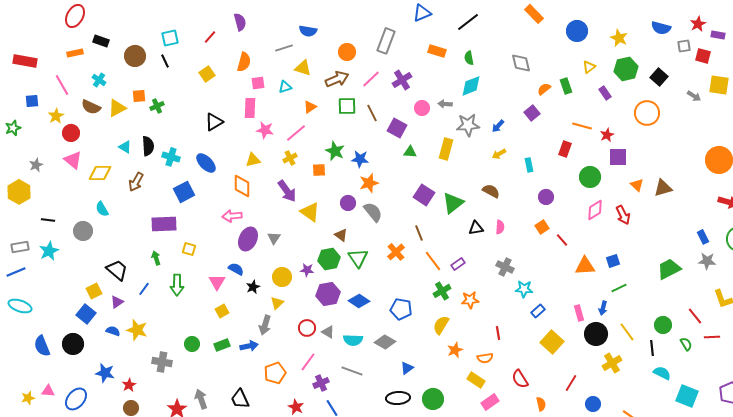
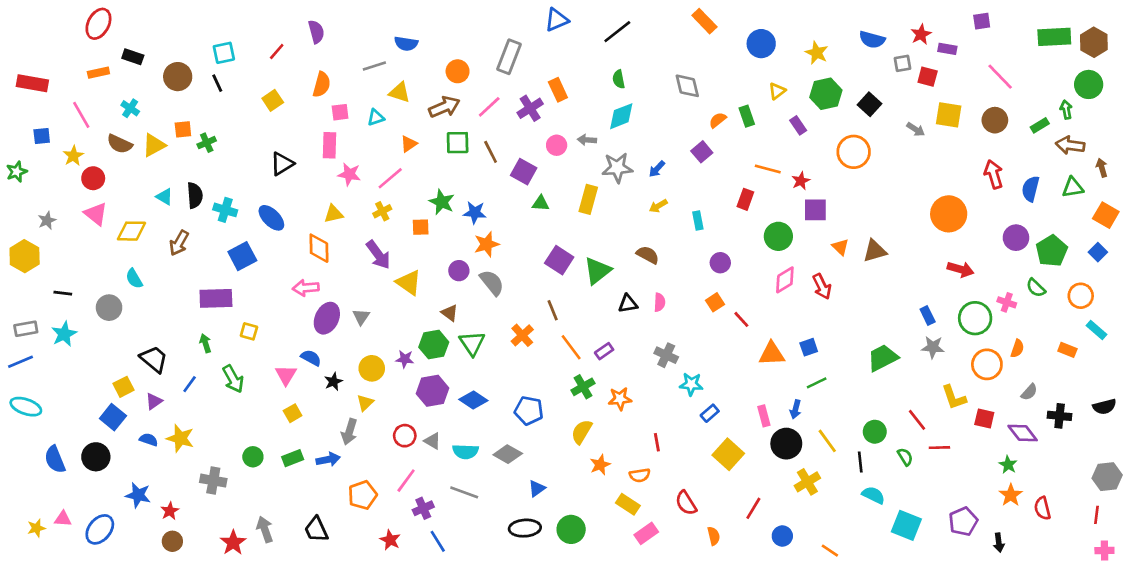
orange rectangle: (437, 51) -> (558, 90), moved, turned 48
green arrow: (177, 285) -> (233, 379), turned -30

